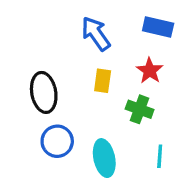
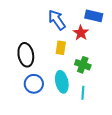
red star: (150, 71) -> (81, 33), moved
cyan line: (160, 156) -> (83, 93), moved
cyan ellipse: (104, 158) -> (62, 82), moved

